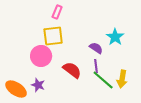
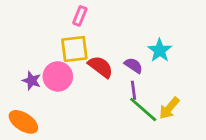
red semicircle: (72, 70) -> (100, 67), moved
yellow arrow: (122, 79) -> (169, 108), turned 30
purple star: (38, 85) -> (32, 81), moved

